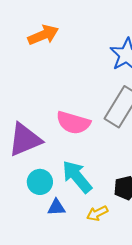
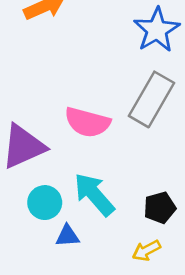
yellow arrow: (97, 213) -> (146, 250), moved

